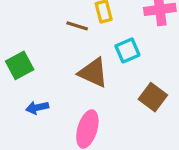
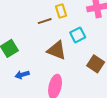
brown line: (77, 26) -> (45, 21), turned -32

